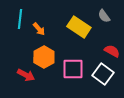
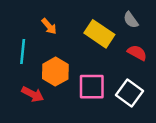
cyan line: (20, 19) -> (23, 51), moved
orange arrow: (39, 29) -> (49, 26), moved
red semicircle: (112, 51) -> (137, 53), moved

